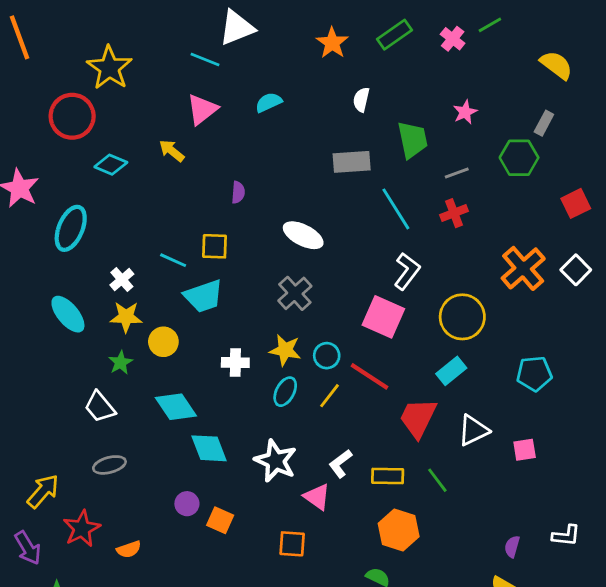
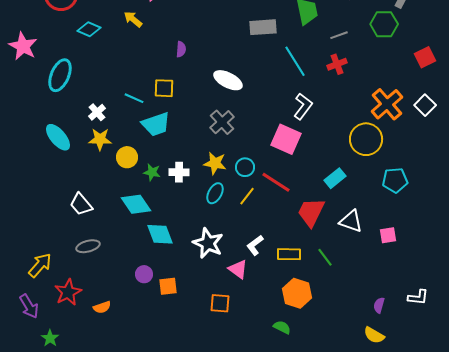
yellow circle: (462, 317) -> (366, 139), moved
green star: (121, 363) -> (152, 172), moved, turned -30
white triangle: (473, 430) -> (351, 221), turned 45
orange square: (220, 520) -> (168, 286), turned -30

